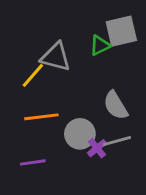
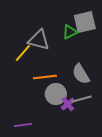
orange line: (41, 117) -> (45, 77), moved
purple line: (33, 162) -> (23, 125), moved

